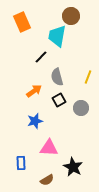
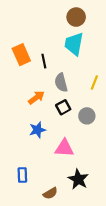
orange rectangle: (22, 22) -> (21, 55), moved
cyan trapezoid: (57, 36) -> (74, 44), moved
black line: (41, 57) -> (44, 61), turned -56
pink triangle: (49, 148) -> (64, 148), moved

